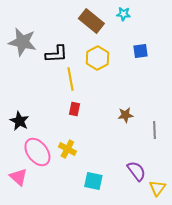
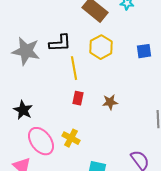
gray star: (22, 42) -> (26, 51), moved
blue square: (140, 51) -> (144, 51), moved
brown star: (125, 115) -> (110, 102), moved

